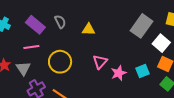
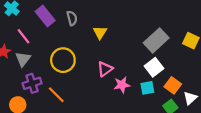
yellow triangle: (89, 29) -> (100, 32), turned 48
white square: (161, 43) -> (154, 67), moved
pink line: (31, 47) -> (23, 36), moved, turned 49

